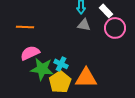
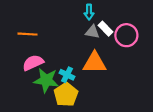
white rectangle: (106, 11) -> (106, 29), moved
orange triangle: (86, 78) -> (95, 63), moved

